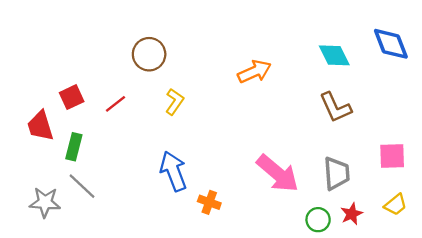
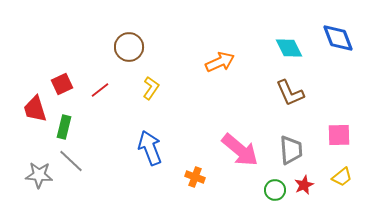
orange cross: (209, 202) -> (195, 177), moved

